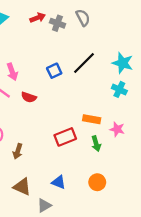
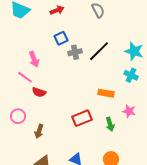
gray cross: (57, 23) -> (75, 52), moved, turned -32
blue square: (54, 71) -> (61, 38), moved
red semicircle: (29, 97) -> (39, 92), moved
orange rectangle: (92, 119) -> (106, 93), moved

